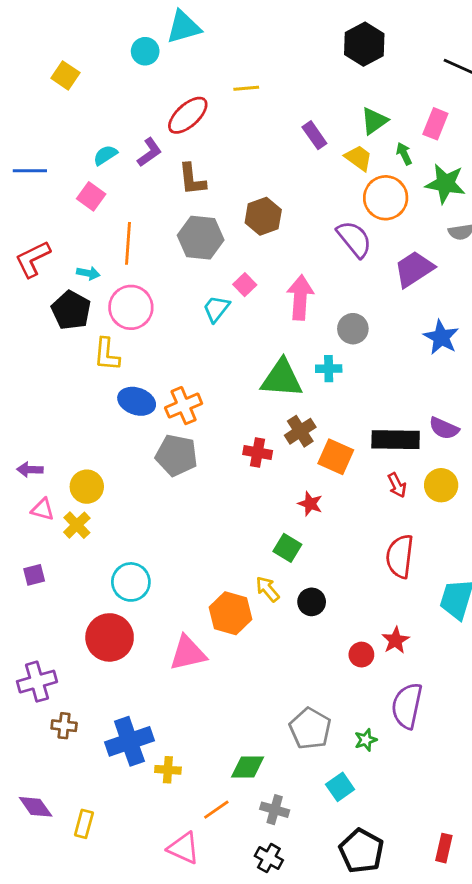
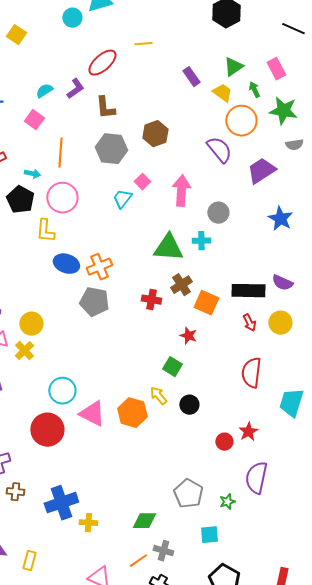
pink rectangle: (435, 124) -> (276, 69), turned -50
pink triangle: (188, 653) -> (92, 414), moved, turned 40
cyan square: (340, 787) -> (209, 535), turned 30
orange line: (216, 810) -> (138, 561), moved

